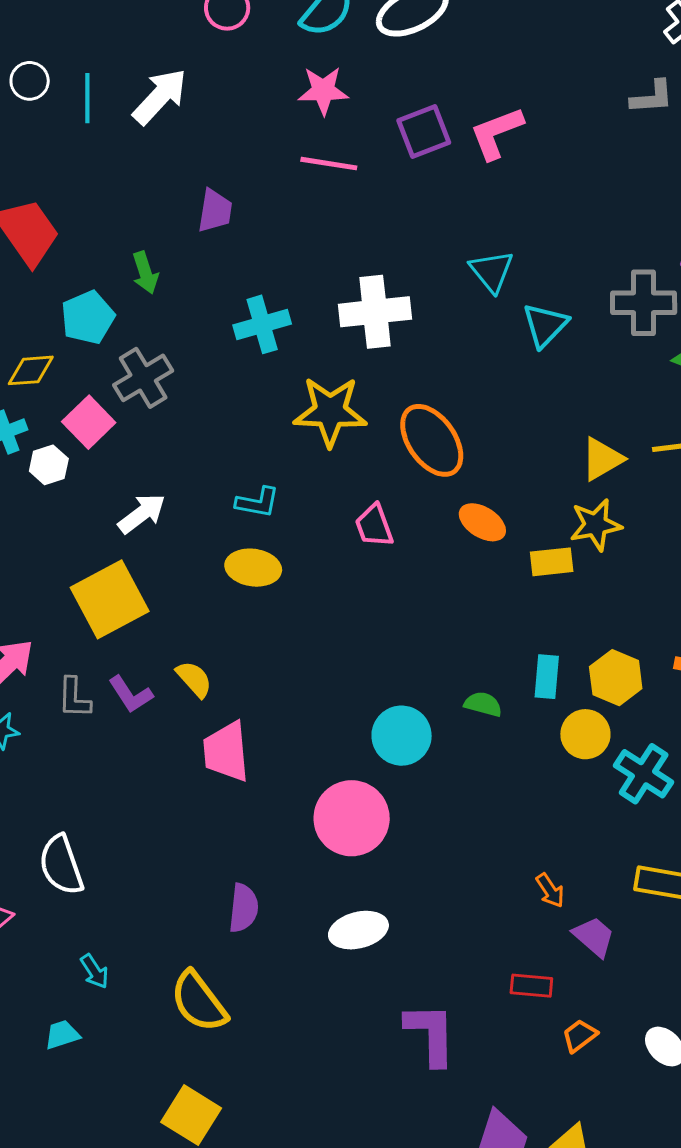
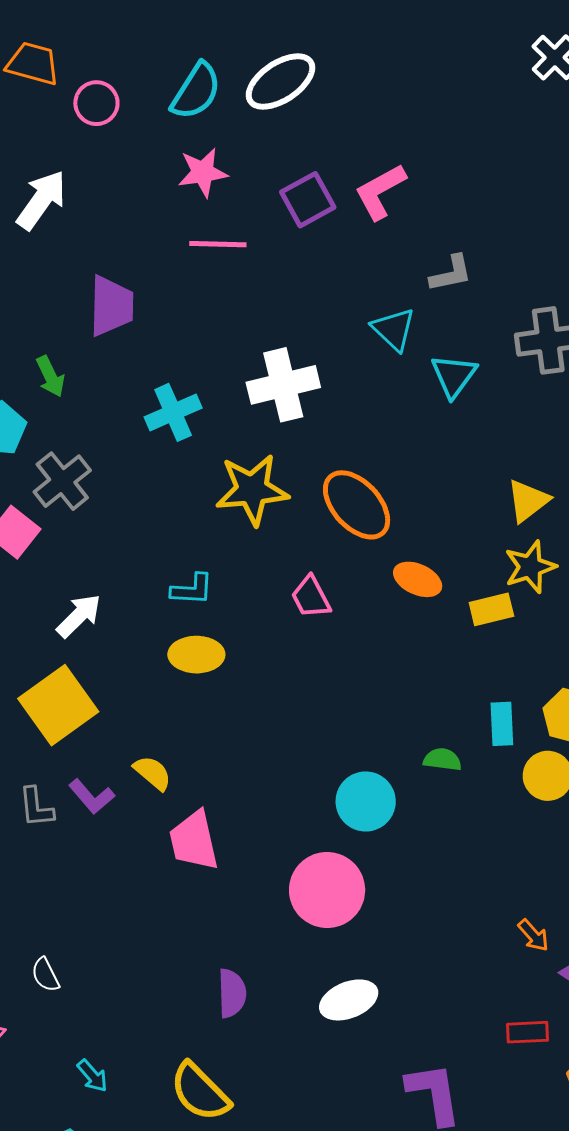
gray L-shape: (652, 97) -> (451, 273), moved
purple trapezoid: (215, 211) -> (111, 306), size x1.4
white semicircle: (61, 865) -> (45, 975), size x0.6

